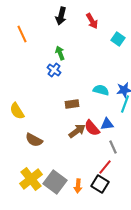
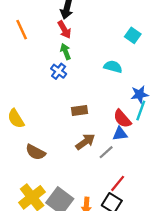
red arrow: (92, 21) -> (64, 30), moved
cyan semicircle: (101, 90) -> (113, 67), moved
red semicircle: (92, 128) -> (122, 119), moved
gray line: (113, 147) -> (106, 152), moved, turned 72

